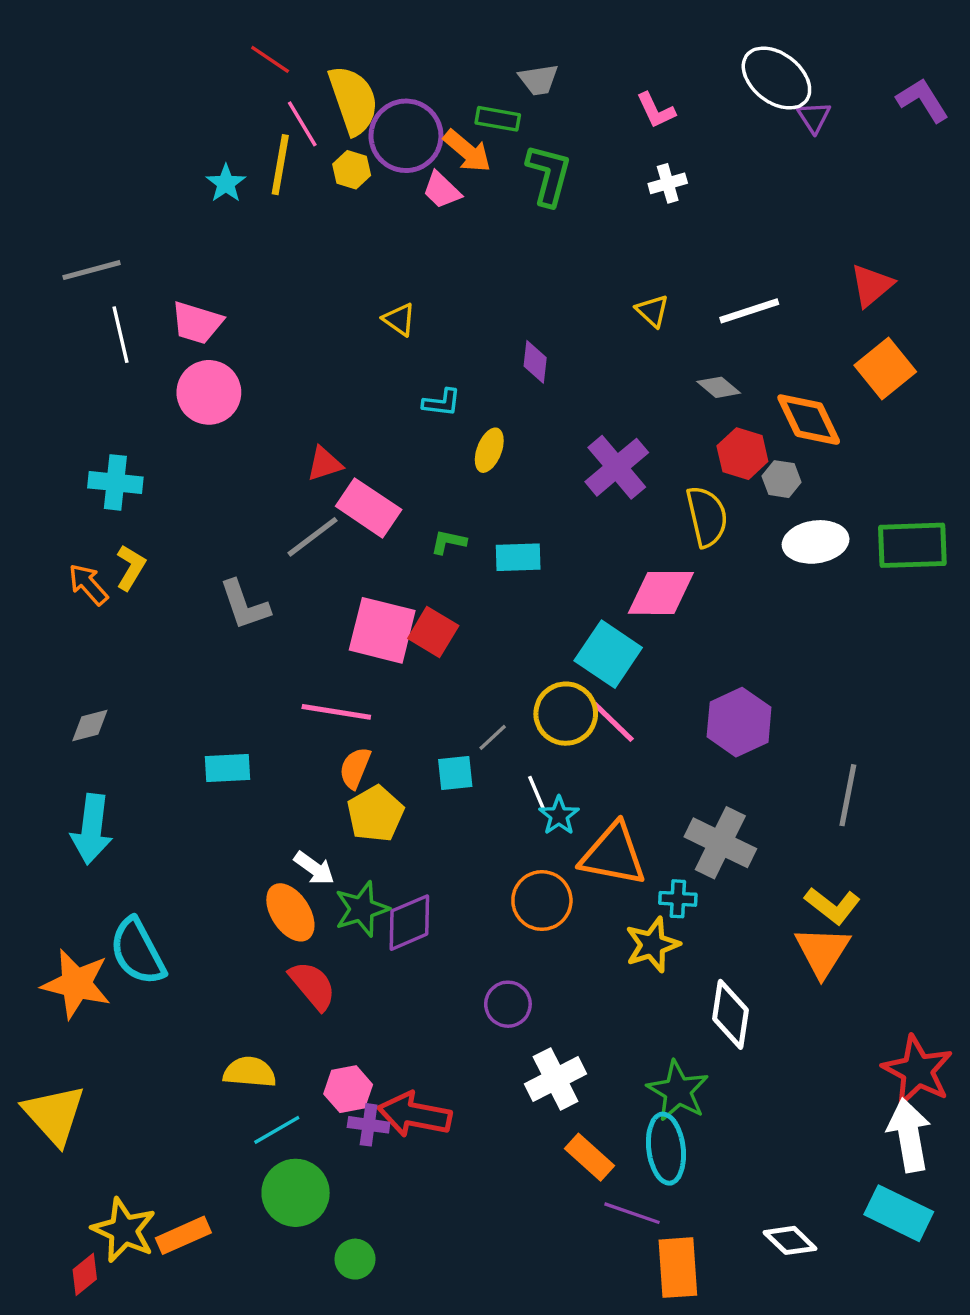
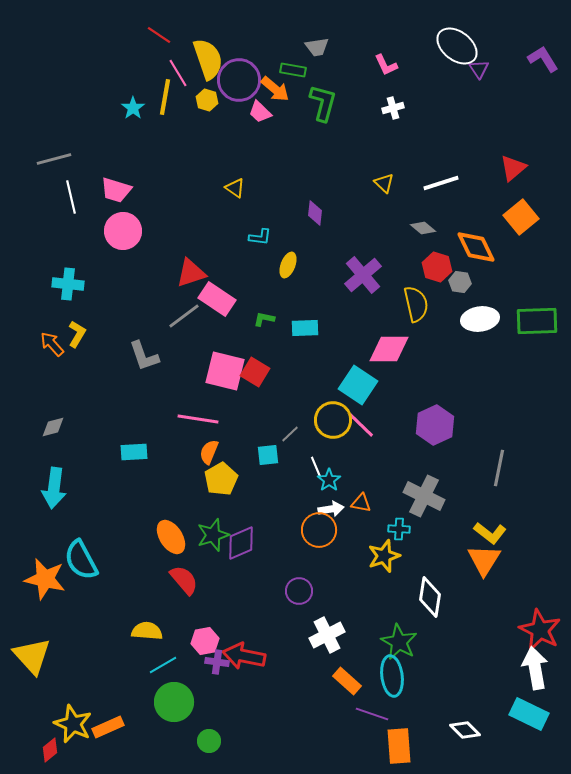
red triangle: (324, 464) -> (191, 273), size x1.4
orange triangle: (613, 855) -> (361, 503), size x0.5
white arrow: (314, 868) -> (331, 509), moved, turned -45

